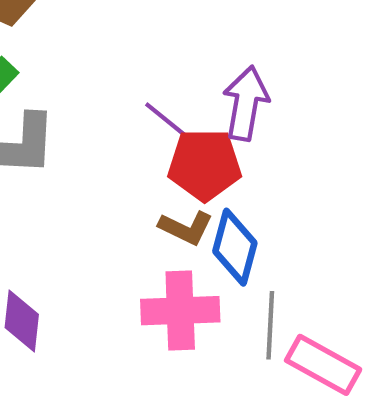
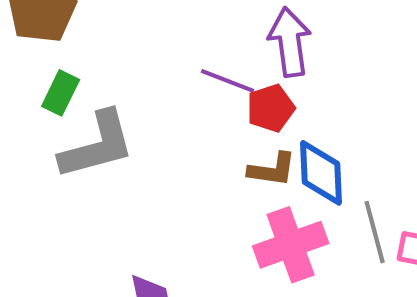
red pentagon: (205, 165) -> (271, 108), size x0.7

